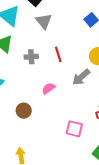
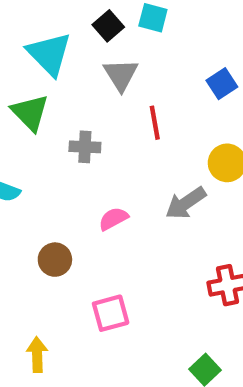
red line: (58, 54) -> (155, 123), moved
pink square: (74, 129) -> (111, 313), moved, turned -36

